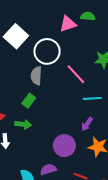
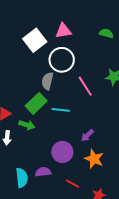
pink triangle: (68, 24) -> (63, 31), moved
cyan line: (92, 98) -> (61, 110), moved
green rectangle: (29, 101) -> (36, 103), size x1.5

